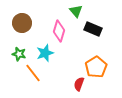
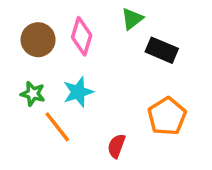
green triangle: (76, 11) -> (132, 19), turned 32
pink diamond: (59, 31) -> (82, 36), moved
red semicircle: (79, 84) -> (116, 146), moved

